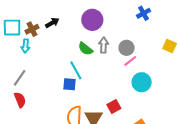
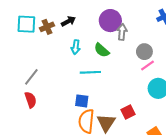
gray arrow: (104, 45) -> (122, 32), moved
cyan arrow: (26, 46) -> (76, 47), moved
cyan line: (76, 70) -> (90, 72), turned -66
blue square: (69, 84) -> (82, 101), moved

